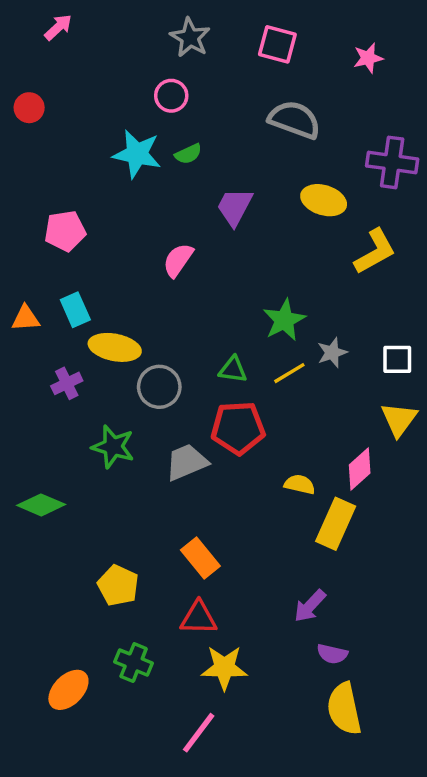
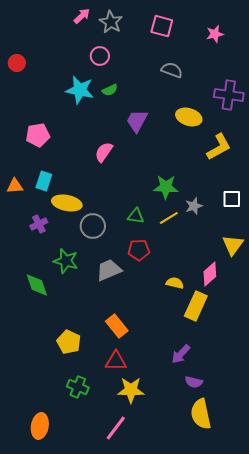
pink arrow: (58, 27) -> (82, 16), moved
gray semicircle: (295, 120) -> (172, 70), size x0.7
cyan rectangle: (75, 310) -> (44, 181), turned 42
green star: (284, 320) -> (166, 187), turned 30
white square: (397, 359) -> (232, 199), moved
red pentagon: (238, 428) -> (139, 250), size x0.7
green diamond: (41, 505) -> (37, 285), moved, turned 48
orange ellipse: (68, 690) -> (40, 426), moved, turned -35

